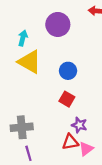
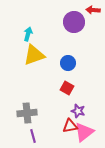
purple circle: (58, 24) -> (74, 22), moved
yellow triangle: (30, 62) -> (34, 55), turned -50
pink triangle: (86, 149) -> (84, 132), size x1.5

